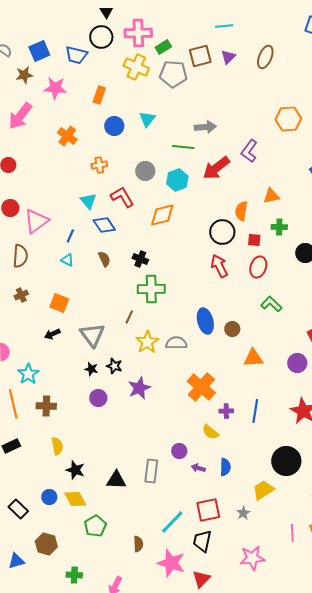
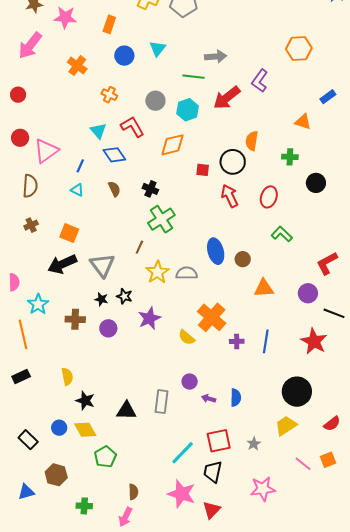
orange cross: (99, 165) -> (109, 95), turned 35
orange triangle: (271, 196) -> (303, 122), moved, turned 30
red square: (254, 240) -> (203, 170), moved
green cross: (151, 289) -> (161, 219), turned -32
black arrow: (52, 334) -> (62, 264), size x1.8
brown cross: (46, 406) -> (75, 319), moved
yellow semicircle: (210, 432) -> (187, 337), moved
yellow trapezoid: (263, 490) -> (286, 426), moved
pink line: (292, 533) -> (303, 464), turned -48
brown semicircle: (138, 544) -> (133, 492), moved

